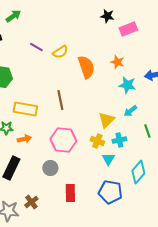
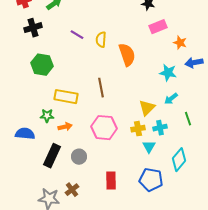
pink rectangle: (128, 29) -> (158, 27), moved
yellow semicircle: (60, 52) -> (101, 40), turned 126
orange star: (117, 62) -> (180, 43), moved
yellow cross: (97, 141) -> (138, 129), turned -32
gray circle: (50, 168) -> (79, 157), moved

